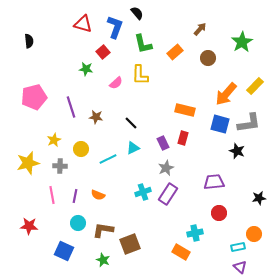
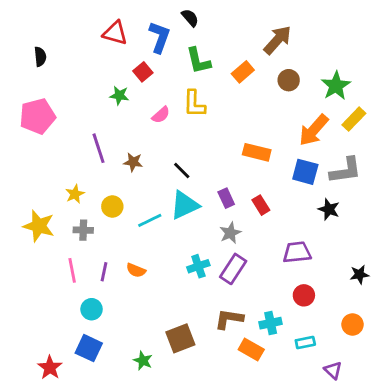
brown arrow: (200, 29) -> (278, 40), size x1.6
green star: (242, 42) -> (336, 86), moved
pink pentagon: (34, 97) -> (37, 116), moved
red rectangle: (183, 138) -> (261, 205), moved, turned -48
cyan triangle: (133, 148) -> (185, 205), size x1.6
yellow star: (28, 163) -> (39, 226), turned 30
cyan circle: (78, 223) -> (92, 309), moved
red star: (29, 226) -> (50, 368), moved, turned 30
brown L-shape: (103, 230) -> (229, 319), moved
cyan rectangle: (238, 247) -> (305, 343), moved

